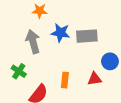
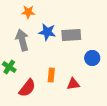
red triangle: (95, 79) -> (73, 84), moved

